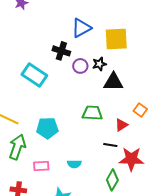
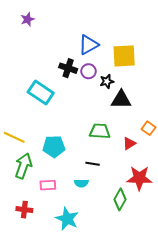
purple circle: (80, 66) -> (89, 71), moved
black line: (110, 145) -> (93, 164), moved

